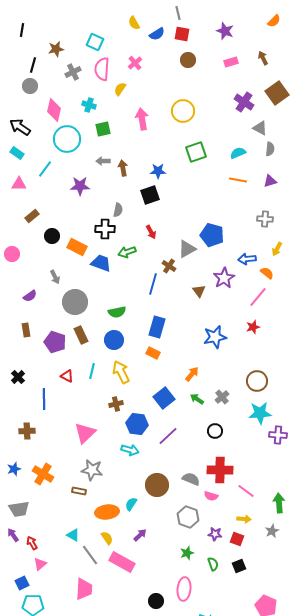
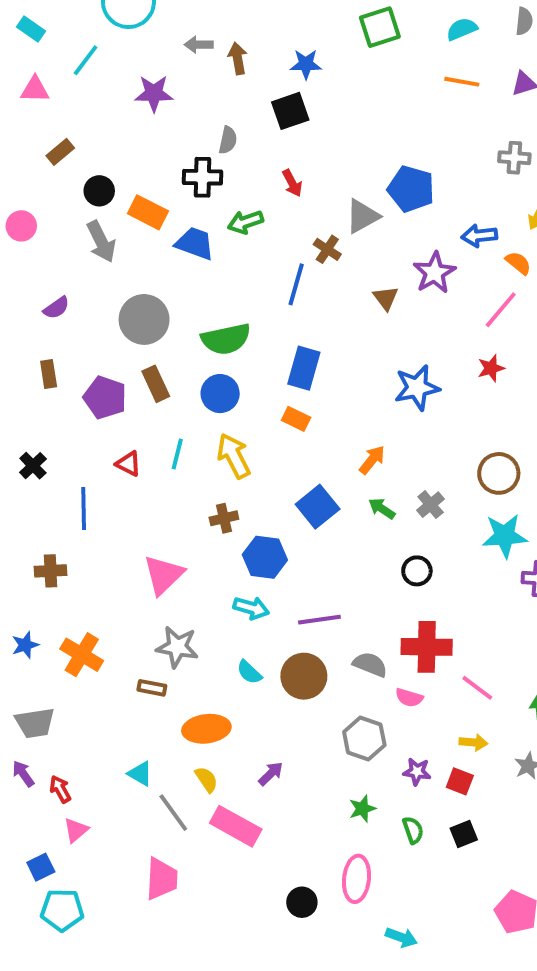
gray arrow: (55, 277) -> (101, 242), moved, size x1.5
green semicircle: (117, 312) -> (226, 339), size x1.4
purple line: (168, 436) -> (319, 620), moved, turned 35
cyan semicircle: (131, 504) -> (249, 672), moved, turned -80

